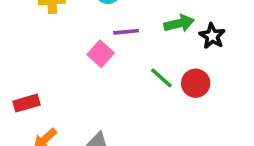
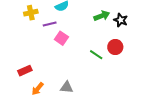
purple line: (126, 32) -> (50, 24), moved
green line: (161, 78) -> (96, 55), moved

